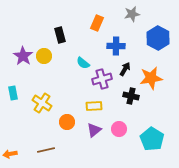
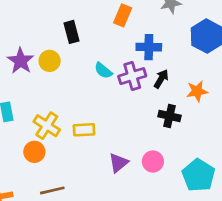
orange star: (151, 78) -> (197, 91), size x0.7
purple cross: (102, 79) -> (132, 76), moved
yellow rectangle: (94, 106) -> (84, 130), moved
orange circle: (67, 122) -> (34, 152), moved

